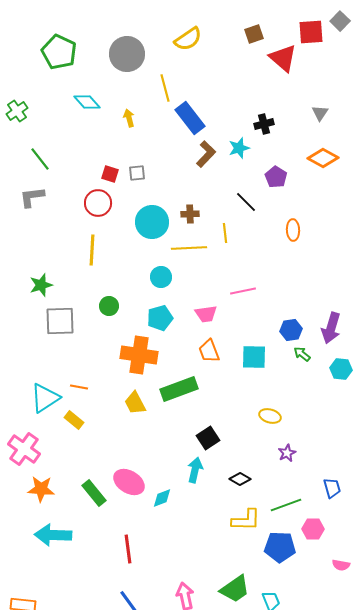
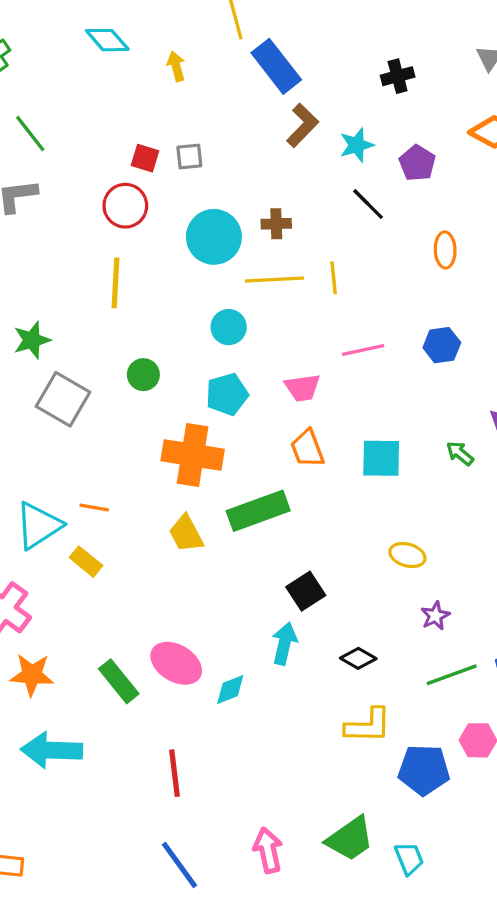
cyan star: (239, 148) -> (357, 145), moved
yellow line: (225, 233) -> (334, 278), moved
gray square: (60, 321) -> (63, 399), turned 32
blue hexagon: (291, 330) -> (442, 345), moved
green line: (286, 505) -> (452, 675), moved

